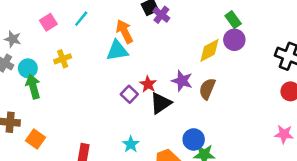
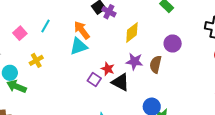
purple circle: (234, 40) -> (173, 44), moved
yellow diamond: (209, 50) -> (132, 33), moved
green arrow: (33, 86) -> (17, 86), turned -42
black triangle: (161, 103) -> (120, 82), turned -48

